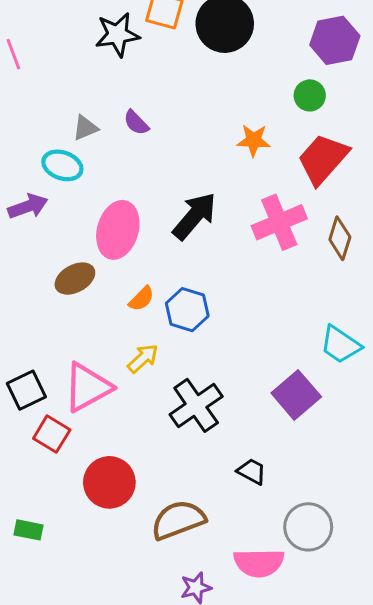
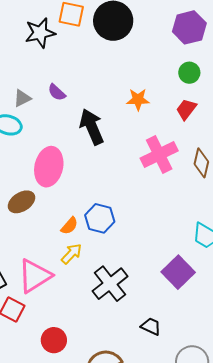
green circle: (310, 95) -> (189, 73), moved
red trapezoid: (323, 159) -> (186, 109), size x0.6
black arrow: (194, 216) -> (92, 127), moved, turned -60
orange semicircle: (142, 299) -> (69, 226), moved
red circle: (109, 482) -> (54, 340), size x0.7

